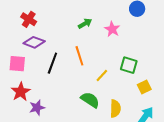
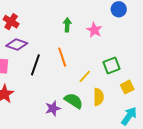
green arrow: (85, 24) -> (67, 25), turned -56
green square: (129, 65) -> (111, 66), turned -36
purple star: (37, 108) -> (53, 108), moved
yellow semicircle: (115, 109) -> (98, 97), moved

